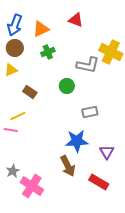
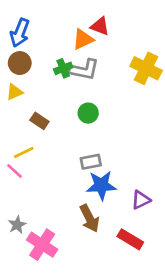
orange triangle: (41, 29) -> (83, 39), moved
gray L-shape: (88, 65) -> (84, 70), moved
gray rectangle: (90, 112) -> (91, 162), moved
pink line: (11, 130) -> (14, 171), turned 32
purple triangle: (107, 152) -> (141, 200), turned 35

